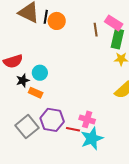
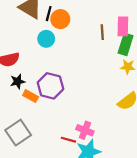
pink rectangle: (114, 23) -> (123, 26), turned 54
cyan circle: (40, 73) -> (46, 39), moved
purple hexagon: (52, 120) -> (50, 86), moved

